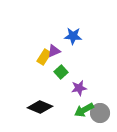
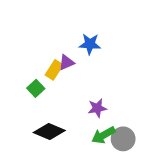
green square: (61, 72) -> (36, 88), moved

